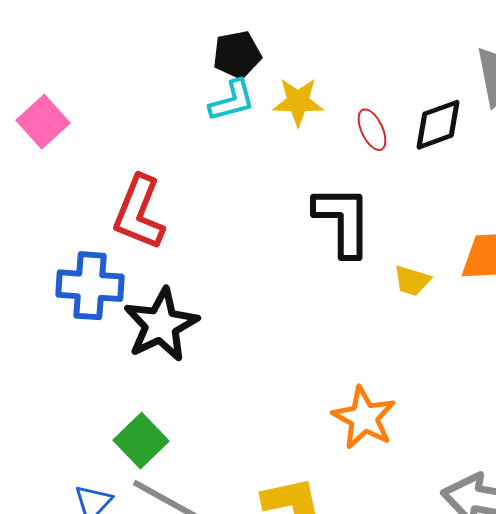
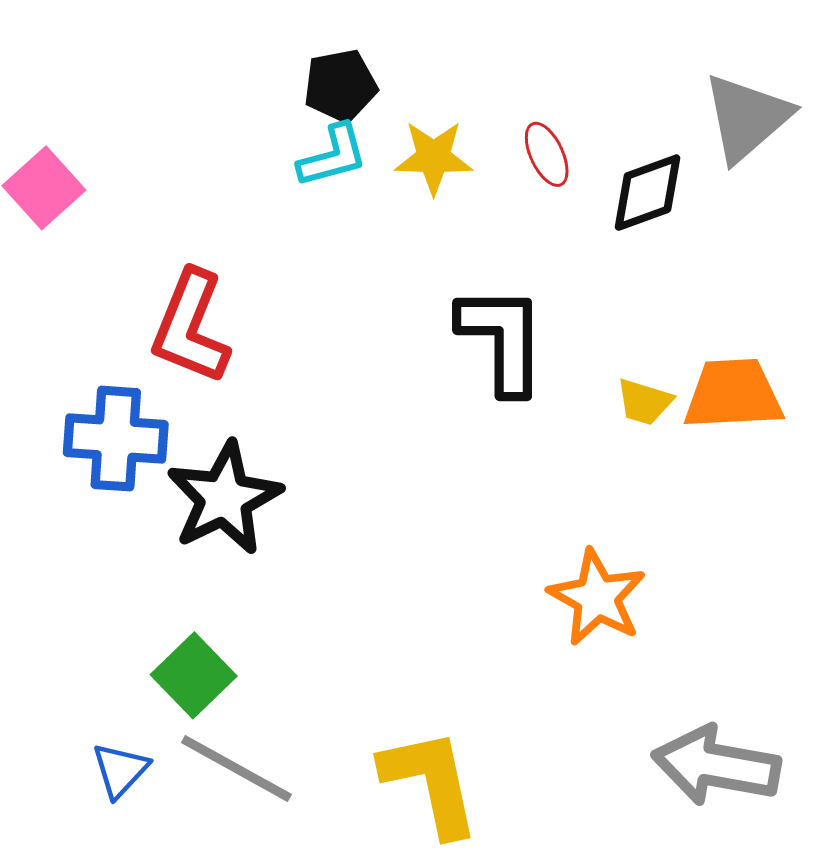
red ellipse: (372, 130) -> (547, 154), moved
yellow trapezoid: (412, 281) -> (644, 402), moved
orange star: (364, 418) -> (597, 597), moved

